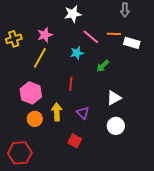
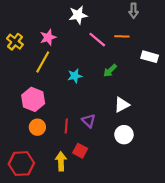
yellow cross: (14, 39) -> (15, 42), turned -35
white rectangle: (132, 43) -> (150, 57), moved
cyan star: (77, 53) -> (75, 76), moved
red line: (71, 84) -> (66, 126), moved
yellow arrow: (57, 112) -> (61, 161), moved

